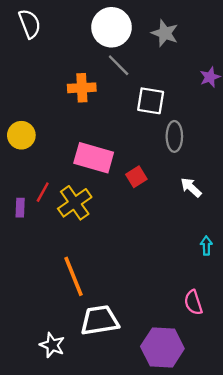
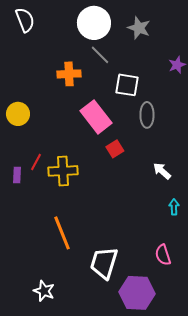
pink rectangle: (94, 158) -> (96, 117), moved, turned 36
white arrow: (191, 187) -> (162, 171), moved
yellow cross: (75, 203) -> (63, 171), turned 32
white trapezoid: (100, 320) -> (104, 263), moved, turned -64

